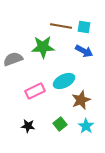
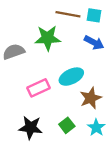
black star: (28, 126) -> (31, 128), size x1.5

